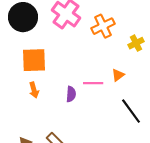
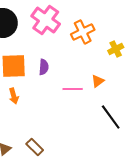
purple semicircle: (71, 94) -> (44, 67), moved

